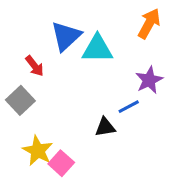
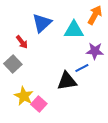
cyan triangle: (97, 49) -> (74, 30), moved
purple star: (149, 80) -> (95, 51), turned 30
black triangle: (105, 127) -> (67, 81), size x1.5

